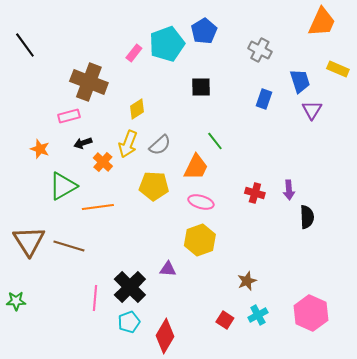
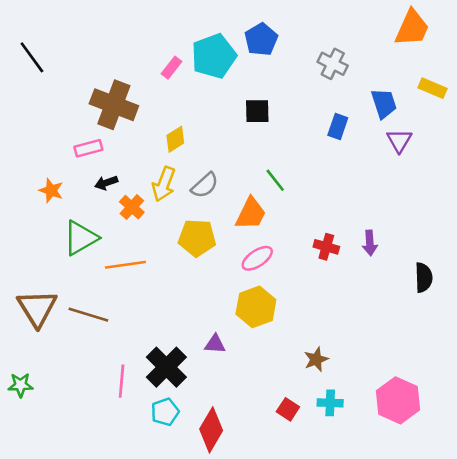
pink ellipse: (201, 202) -> (257, 258), turned -50
black semicircle: (307, 217) -> (424, 277), moved
cyan cross: (258, 315) -> (330, 403), turned 30

